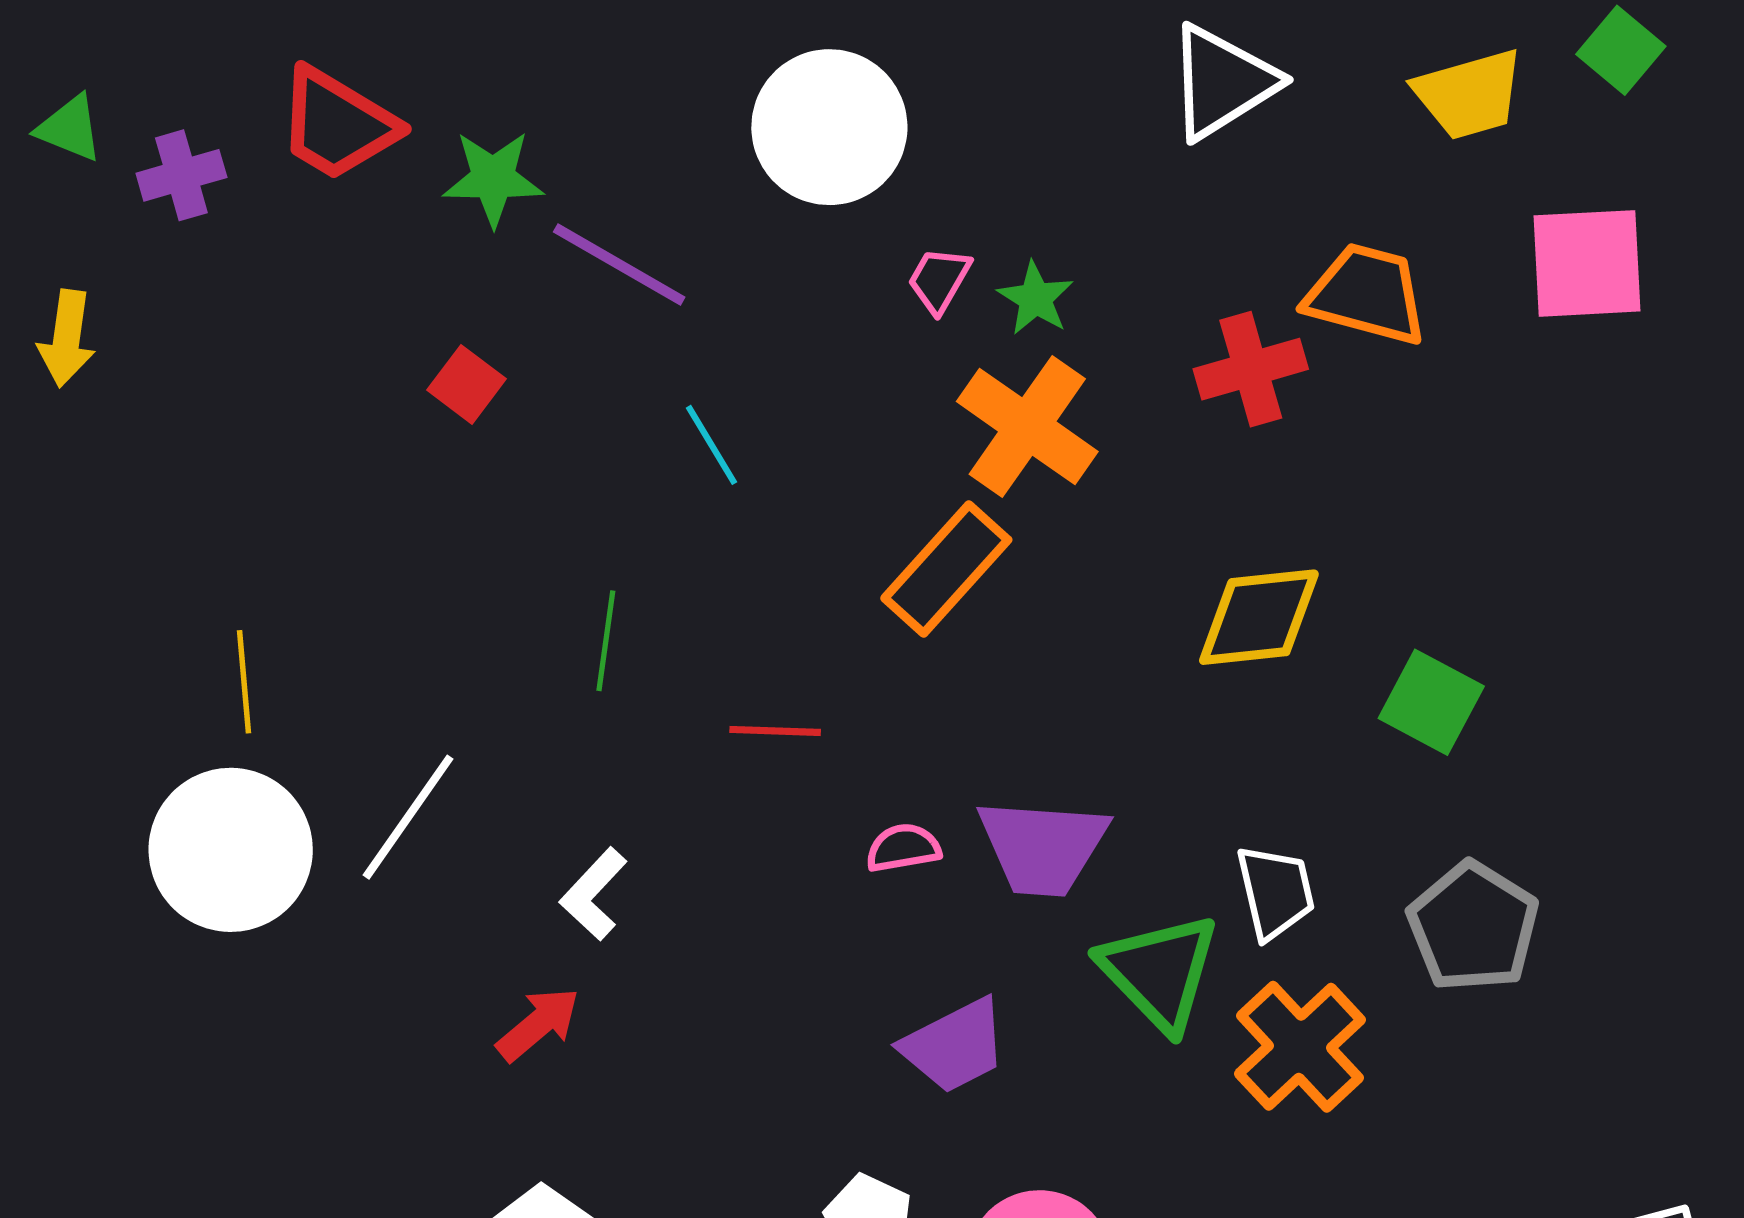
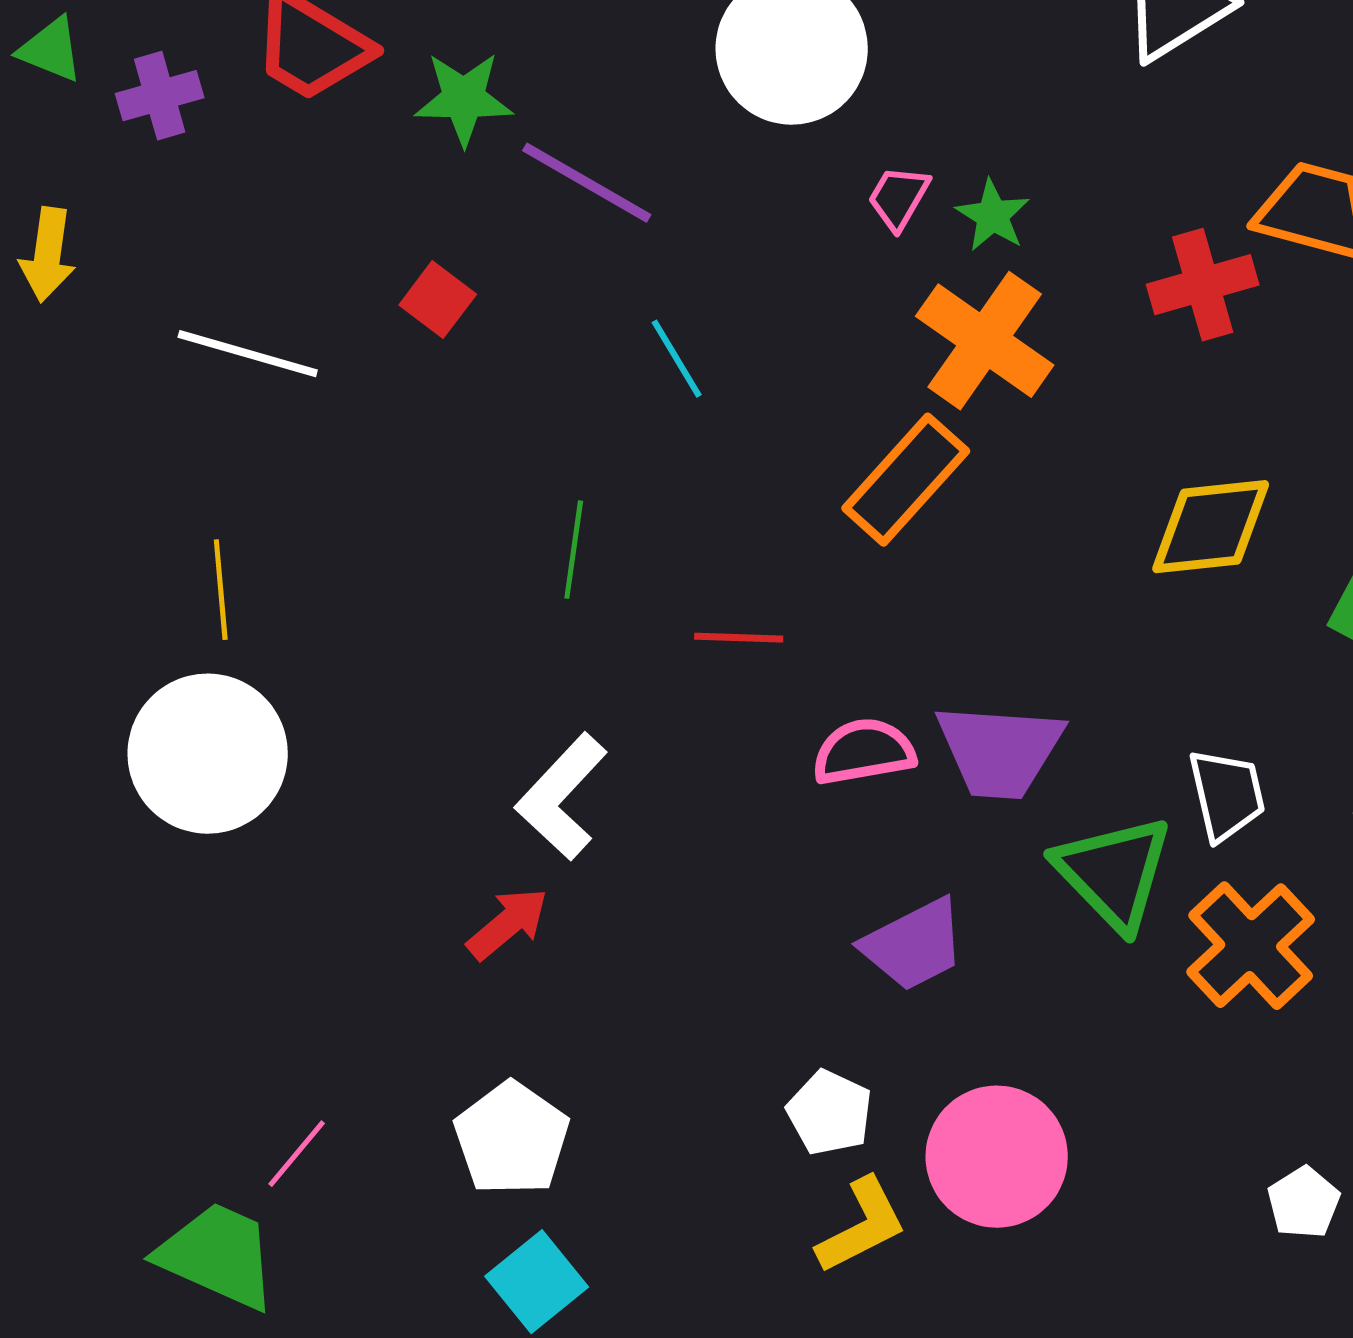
white line: (408, 817) -> (248, 354), moved, turned 71
pink semicircle: (903, 848) -> (864, 752), size x1.4
white L-shape: (594, 894) -> (562, 797), size x1.4

